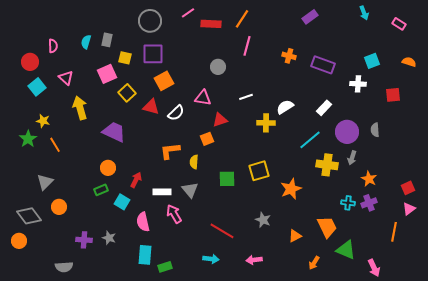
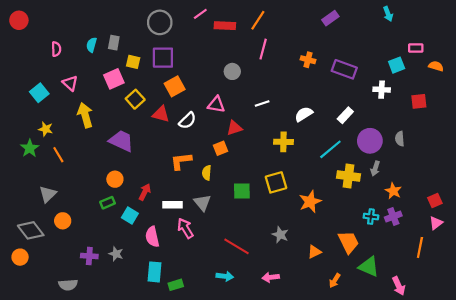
pink rectangle: (399, 24) -> (416, 48), moved, turned -32
red circle: (30, 62) -> (19, 20), moved
yellow cross: (266, 123) -> (283, 142), moved

